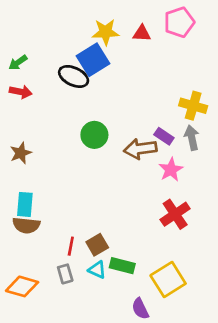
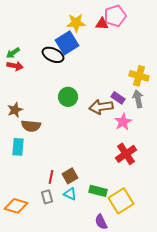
pink pentagon: (179, 22) -> (115, 16), moved
green arrow: (18, 63) -> (13, 53), moved
brown semicircle: (26, 225) -> (31, 126), moved
green rectangle: (122, 266) -> (98, 191), moved

